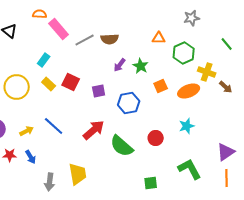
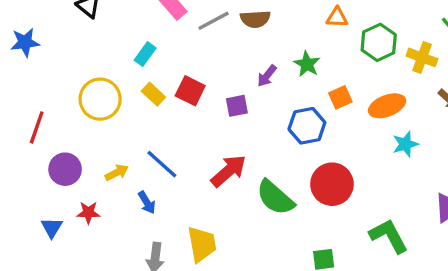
purple arrow: (120, 65) -> (267, 76), moved
yellow cross: (207, 72) -> (422, 57), moved
blue hexagon: (129, 103) -> (307, 126), moved
cyan star: (187, 126) -> (405, 144), moved
red circle: (156, 138) -> (332, 184), size x1.6
blue arrow: (31, 157) -> (147, 203), moved

